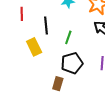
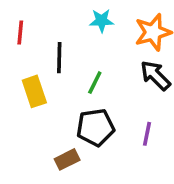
brown rectangle: (58, 84) -> (67, 159), turned 40

